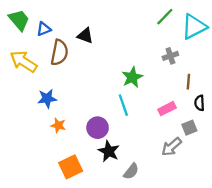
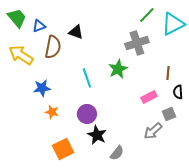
gray cross: (170, 56) -> (137, 43), moved, size x1.6
cyan line: (123, 105) -> (87, 78), moved

